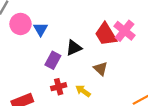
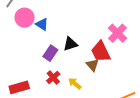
blue triangle: (40, 29) -> (42, 24), turned -32
red trapezoid: (106, 34) -> (101, 52), moved
red cross: (59, 87) -> (53, 77), turned -32

